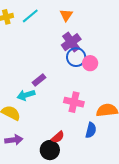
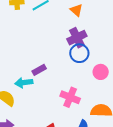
orange triangle: (66, 15) -> (76, 10), turned -32
pink circle: (90, 63) -> (101, 72), moved

